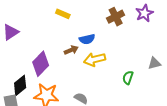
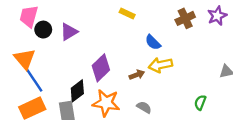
blue semicircle: (87, 39) -> (153, 42), turned 56
brown arrow: (71, 50) -> (137, 75), moved
green semicircle: (128, 78) -> (200, 103), moved

